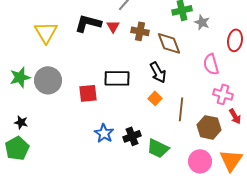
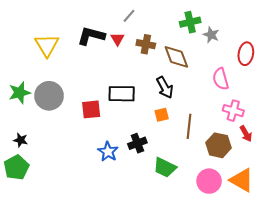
orange square: (155, 98) -> (162, 115), turned 32
black cross: (132, 136) -> (137, 143), moved
orange triangle: (231, 160) -> (242, 180), turned -35

